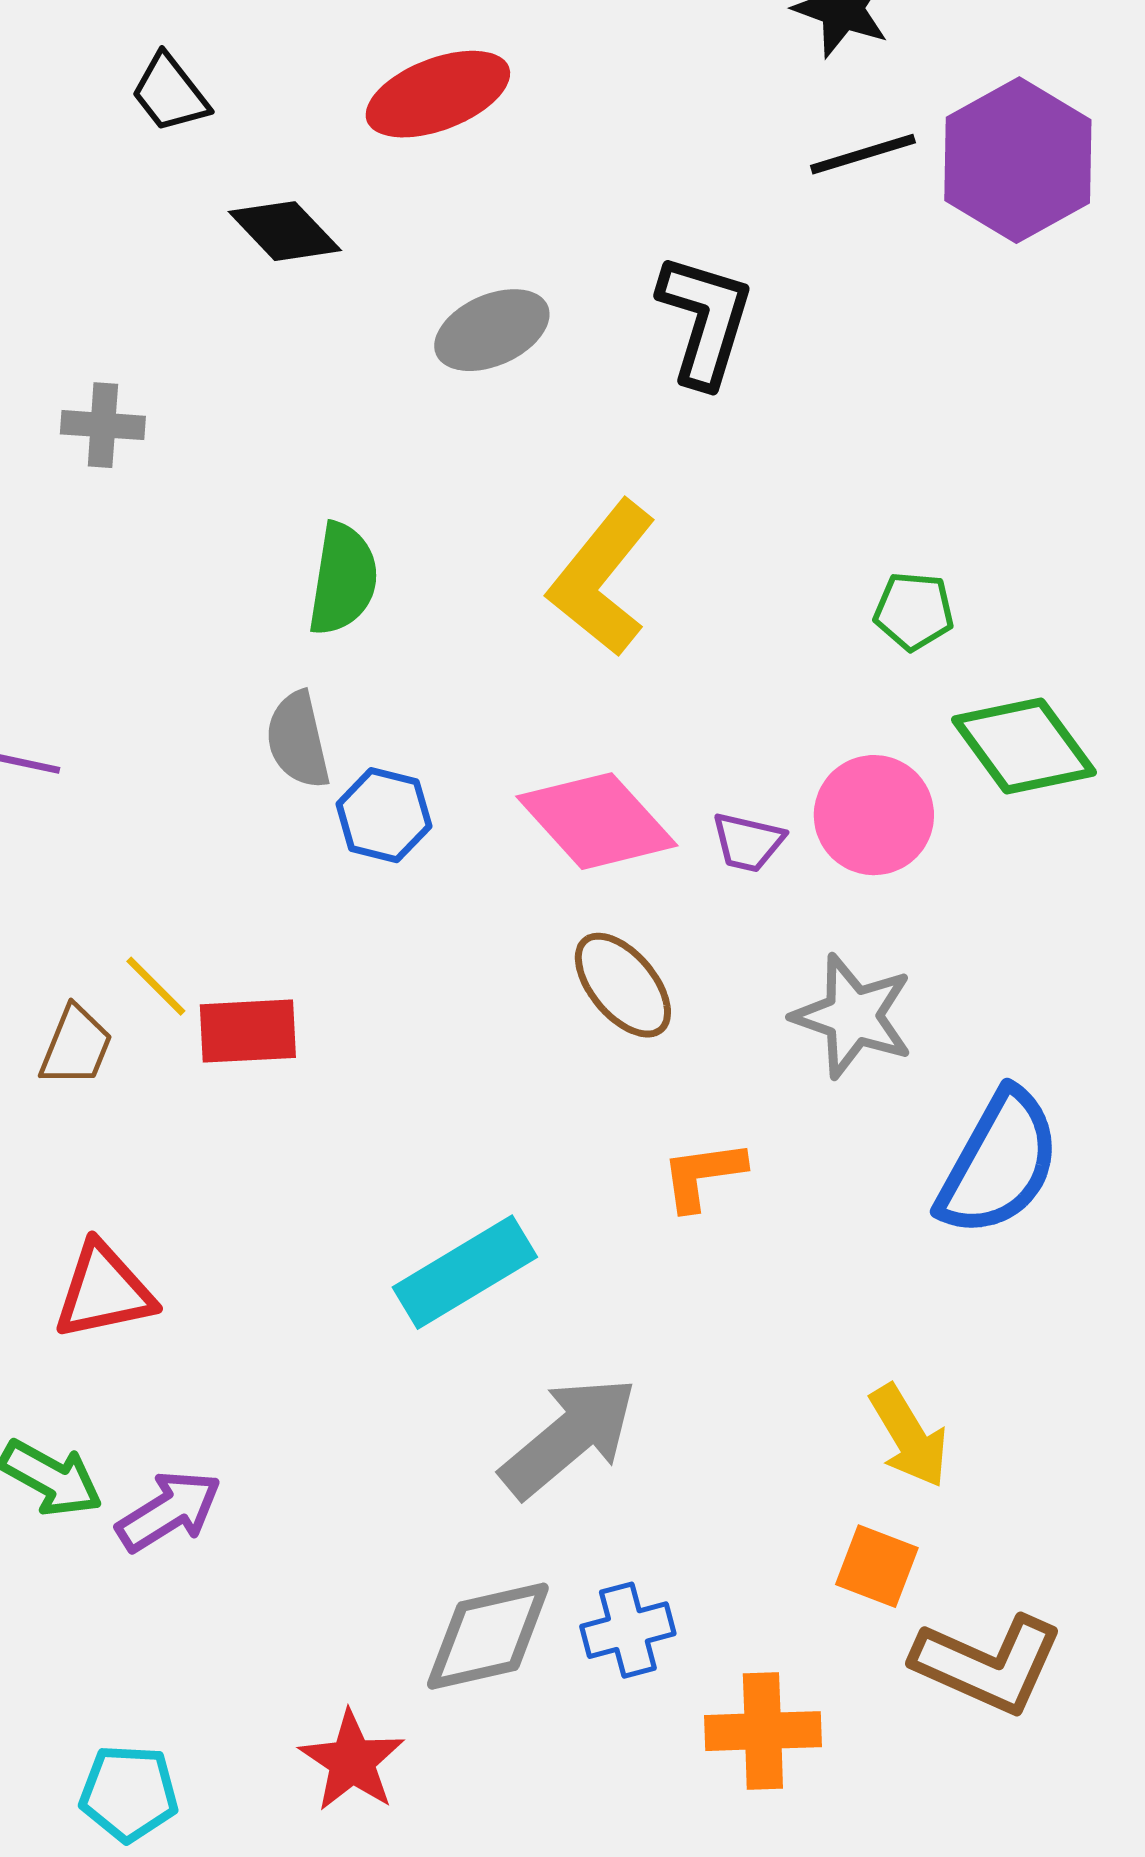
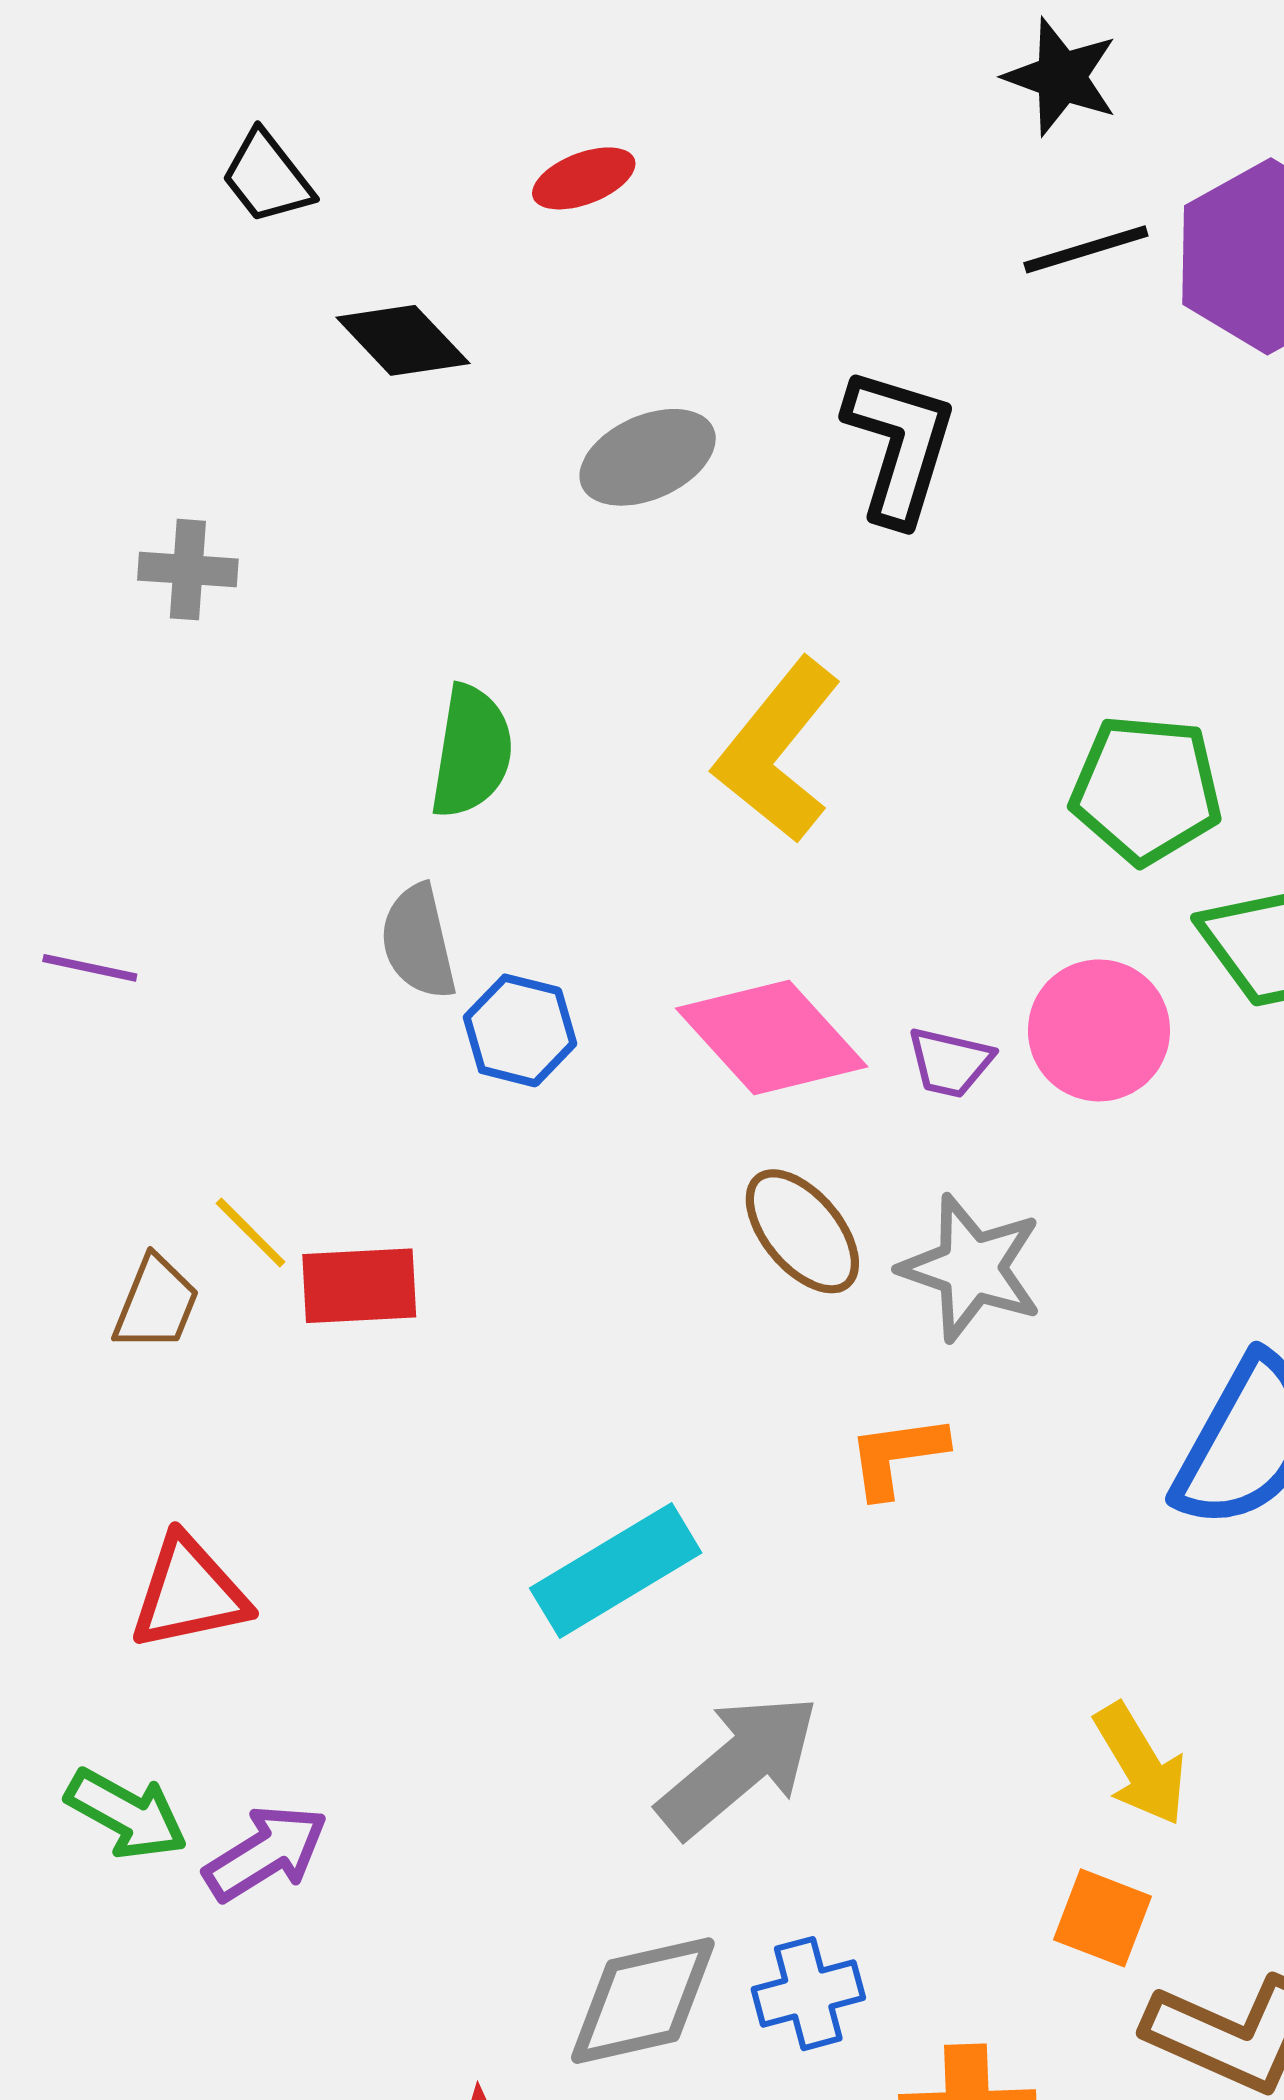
red ellipse: (438, 94) -> (584, 178), size x0.6
green pentagon: (914, 611) -> (1146, 789), size x1.6
gray star: (853, 1016) -> (971, 1268), moved

